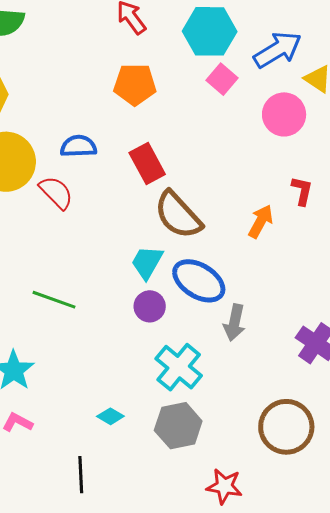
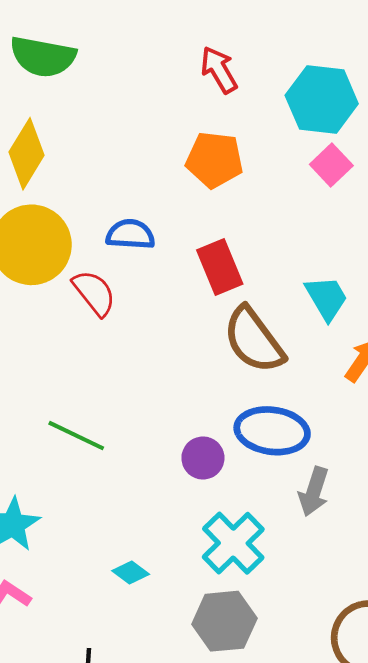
cyan trapezoid: (147, 262) -> (327, 298), moved, turned 114
blue ellipse: (199, 281) -> (272, 431), turned -30
cyan diamond: (110, 416) -> (131, 572), moved

